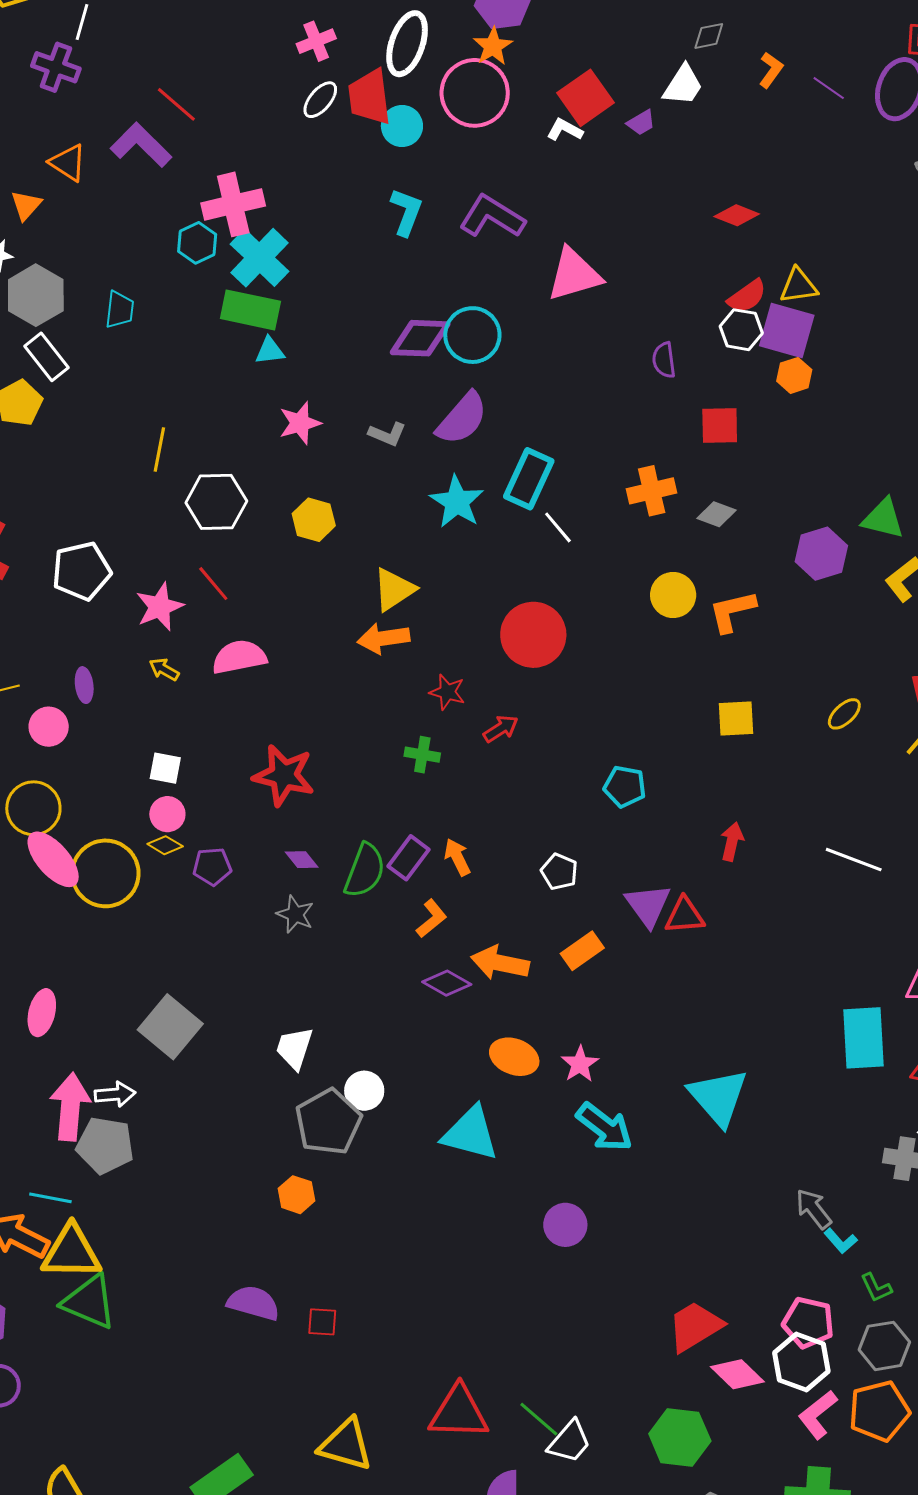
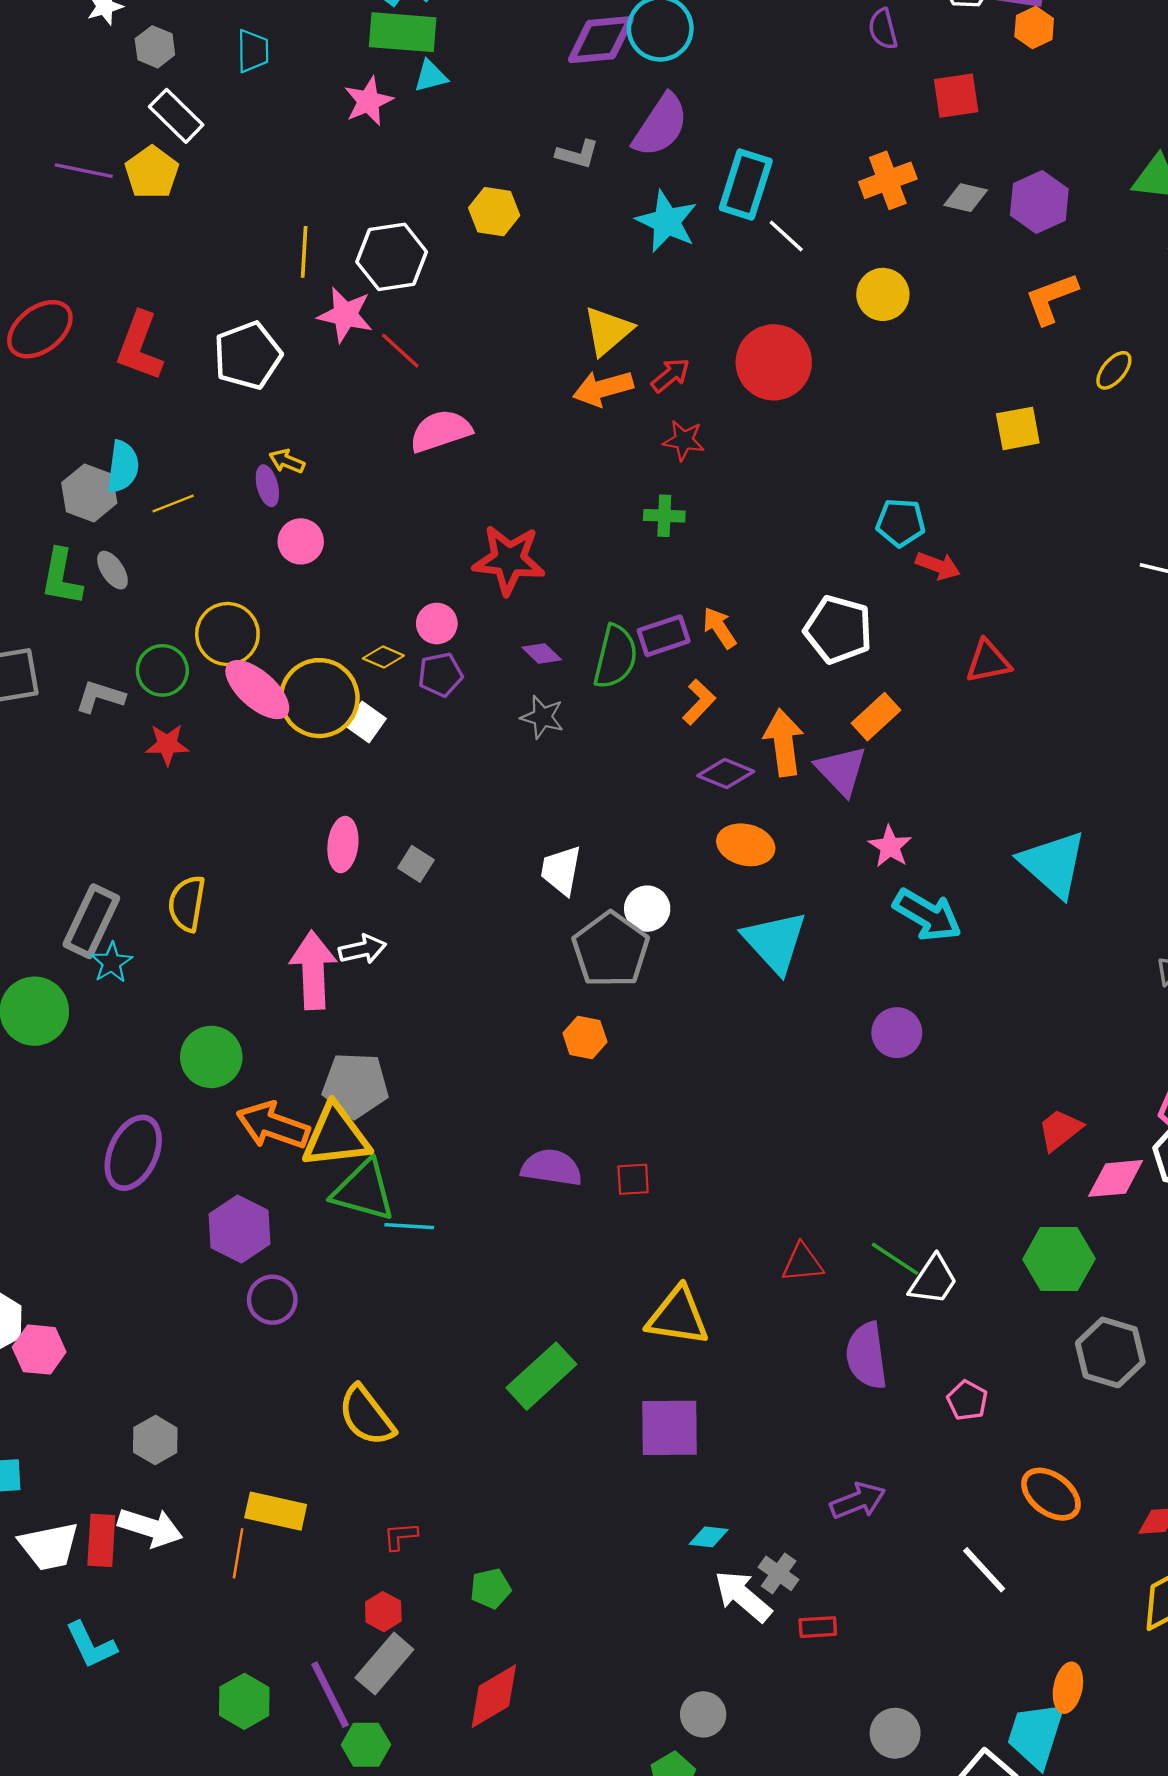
gray hexagon: (36, 295) -> (155, 47), size x0.6
pink star: (300, 423) -> (368, 101), moved
yellow line: (159, 449) -> (304, 252), moved
yellow hexagon: (314, 520) -> (494, 212), moved
purple hexagon: (821, 554) -> (1039, 202), moved
yellow circle: (673, 595) -> (883, 294), moved
pink star: (160, 607) -> (345, 315), moved, turned -30
orange L-shape: (732, 611) -> (1051, 298), moved
yellow arrow: (164, 669) -> (287, 461), moved
yellow ellipse: (844, 714) -> (1114, 370), moved
pink circle: (49, 727) -> (301, 541), moved
red arrow: (501, 729) -> (670, 375), moved
white square: (165, 768) -> (366, 722), moved, turned 32
pink circle: (167, 814) -> (437, 624), moved
red arrow: (732, 842) -> (938, 566), moved, turned 105
purple rectangle: (409, 858) -> (664, 636), turned 42
white pentagon: (559, 872) -> (838, 630), size x1.6
purple triangle: (648, 905) -> (841, 770), moved
orange arrow: (500, 963) -> (784, 743), turned 78
pink ellipse: (42, 1013) -> (343, 845), moved
gray square: (170, 1027) -> (416, 864), size x0.5
orange ellipse: (514, 1057) -> (746, 845), moved
cyan triangle: (471, 1133) -> (775, 942), turned 40
gray pentagon: (105, 1145) -> (355, 1085), moved
cyan line: (50, 1198) -> (409, 1226), moved
red trapezoid: (695, 1326) -> (1060, 1130), size x0.7
pink diamond: (737, 1374) -> (1116, 1178), turned -42
red triangle: (459, 1412) -> (803, 1263), size x0.6

